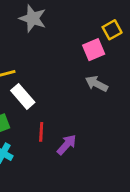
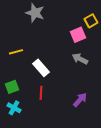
white rectangle: (23, 96) -> (41, 68), moved
purple arrow: (67, 145) -> (80, 100), moved

